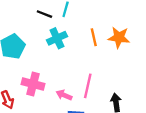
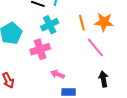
pink cross: (33, 84) -> (40, 49), moved, turned -30
pink line: (88, 86) -> (95, 48), moved, turned -50

